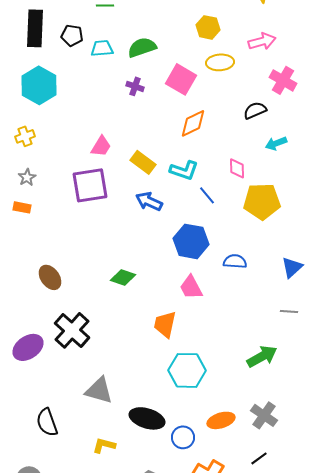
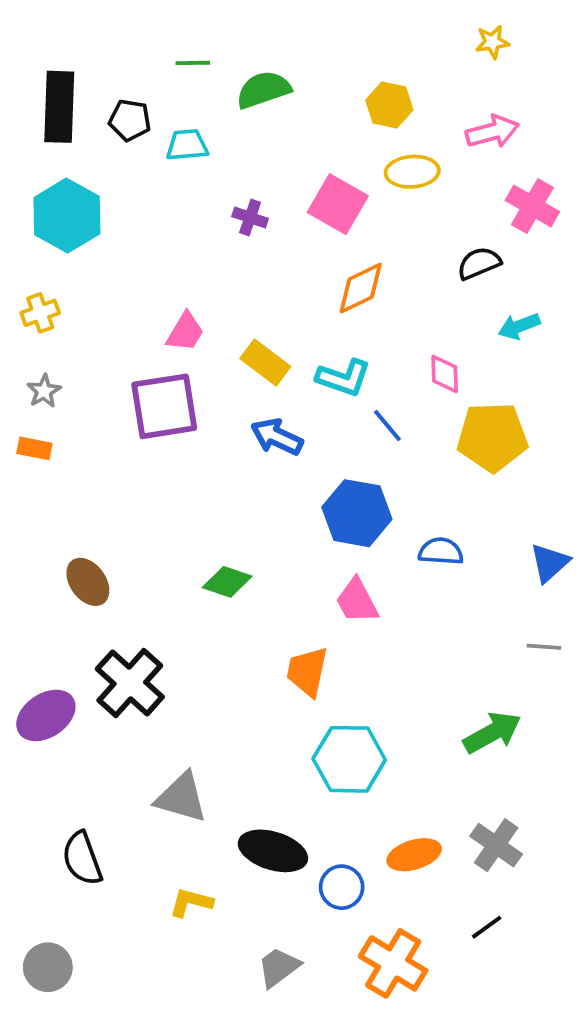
green semicircle: (142, 47) -> (263, 90), moved

